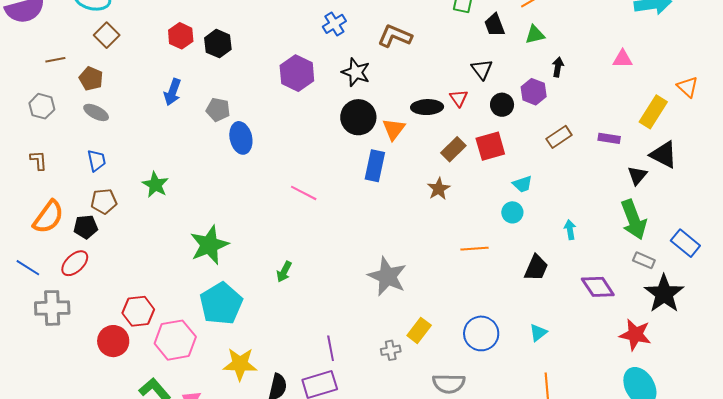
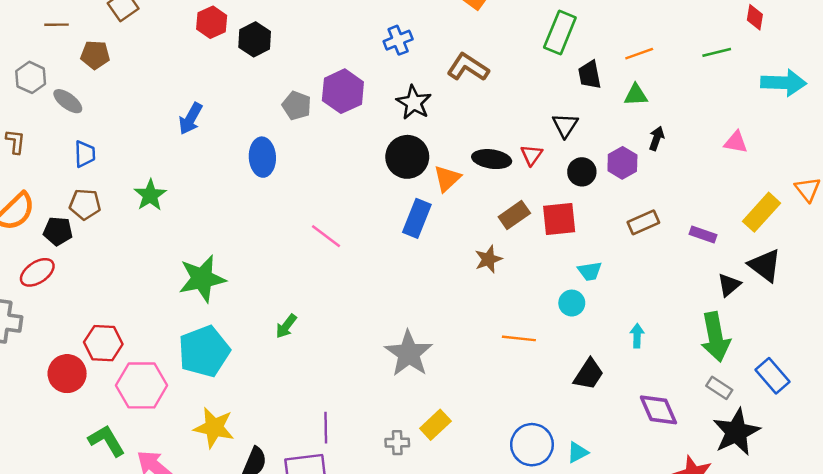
brown pentagon: (91, 79) -> (95, 55), turned -30
blue arrow: (172, 92) -> (191, 119), moved
gray pentagon: (218, 110) -> (297, 106), moved
gray ellipse: (96, 112) -> (68, 101), moved
blue circle: (481, 333) -> (532, 445), moved

